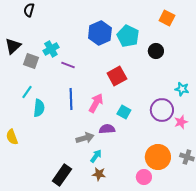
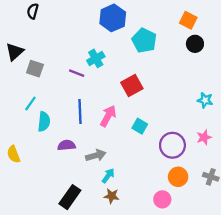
blue hexagon: (100, 33) -> (113, 18), moved
cyan cross: (51, 49) -> (96, 58), moved
black circle: (156, 51) -> (195, 44), moved
purple circle: (162, 110) -> (172, 145), moved
purple semicircle: (107, 129) -> (66, 145), moved
orange circle: (158, 157) -> (178, 177), size x0.7

